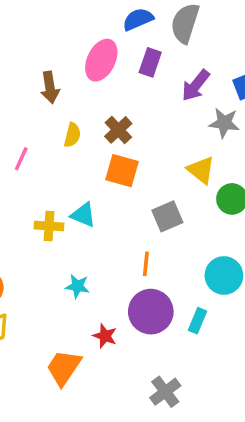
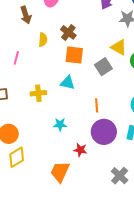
cyan triangle: (83, 215) -> (68, 83), moved
gray square: (167, 216) -> (103, 67), moved

